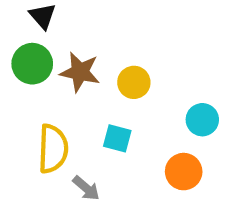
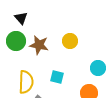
yellow circle: (134, 82) -> (70, 41), moved

